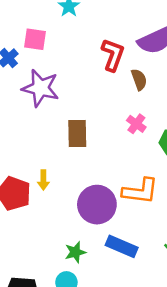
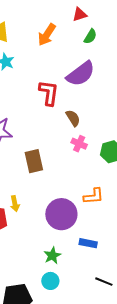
brown semicircle: (139, 79) -> (73, 118), moved
orange L-shape: (140, 191) -> (94, 196), size x0.7
blue rectangle: (122, 246) -> (88, 243), size x0.7

